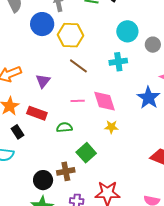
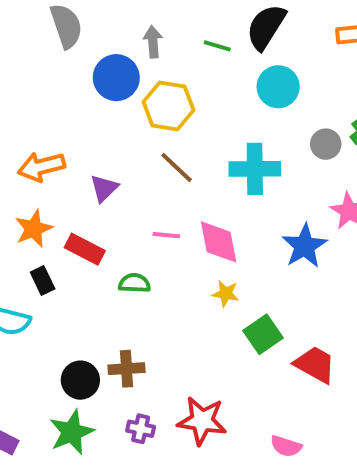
cyan circle: (127, 31) -> (278, 87), moved
cyan cross: (118, 62) -> (255, 169), size x1.4
green square: (86, 153) -> (263, 334), moved

